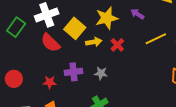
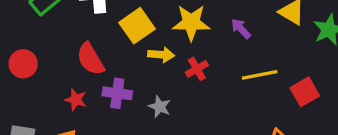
red semicircle: (50, 43) -> (91, 59), moved
red circle: (14, 79) -> (23, 64), moved

